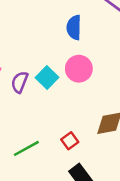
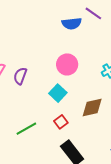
blue semicircle: (74, 27) -> (72, 24), moved, turned -96
cyan square: (47, 78) -> (58, 93), moved

